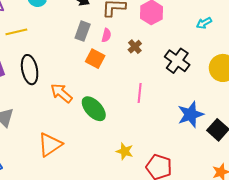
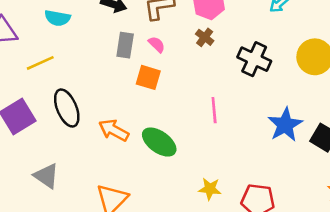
pink semicircle: (106, 35) -> (157, 44), turned -48
brown cross: (135, 47) -> (205, 37), moved

